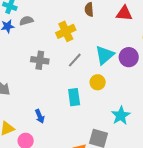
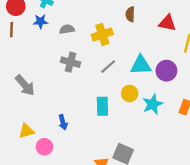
gray semicircle: (26, 21) -> (67, 29), moved
cyan triangle: (105, 55) -> (141, 65), turned 30
cyan star: (121, 115) -> (153, 104), moved

